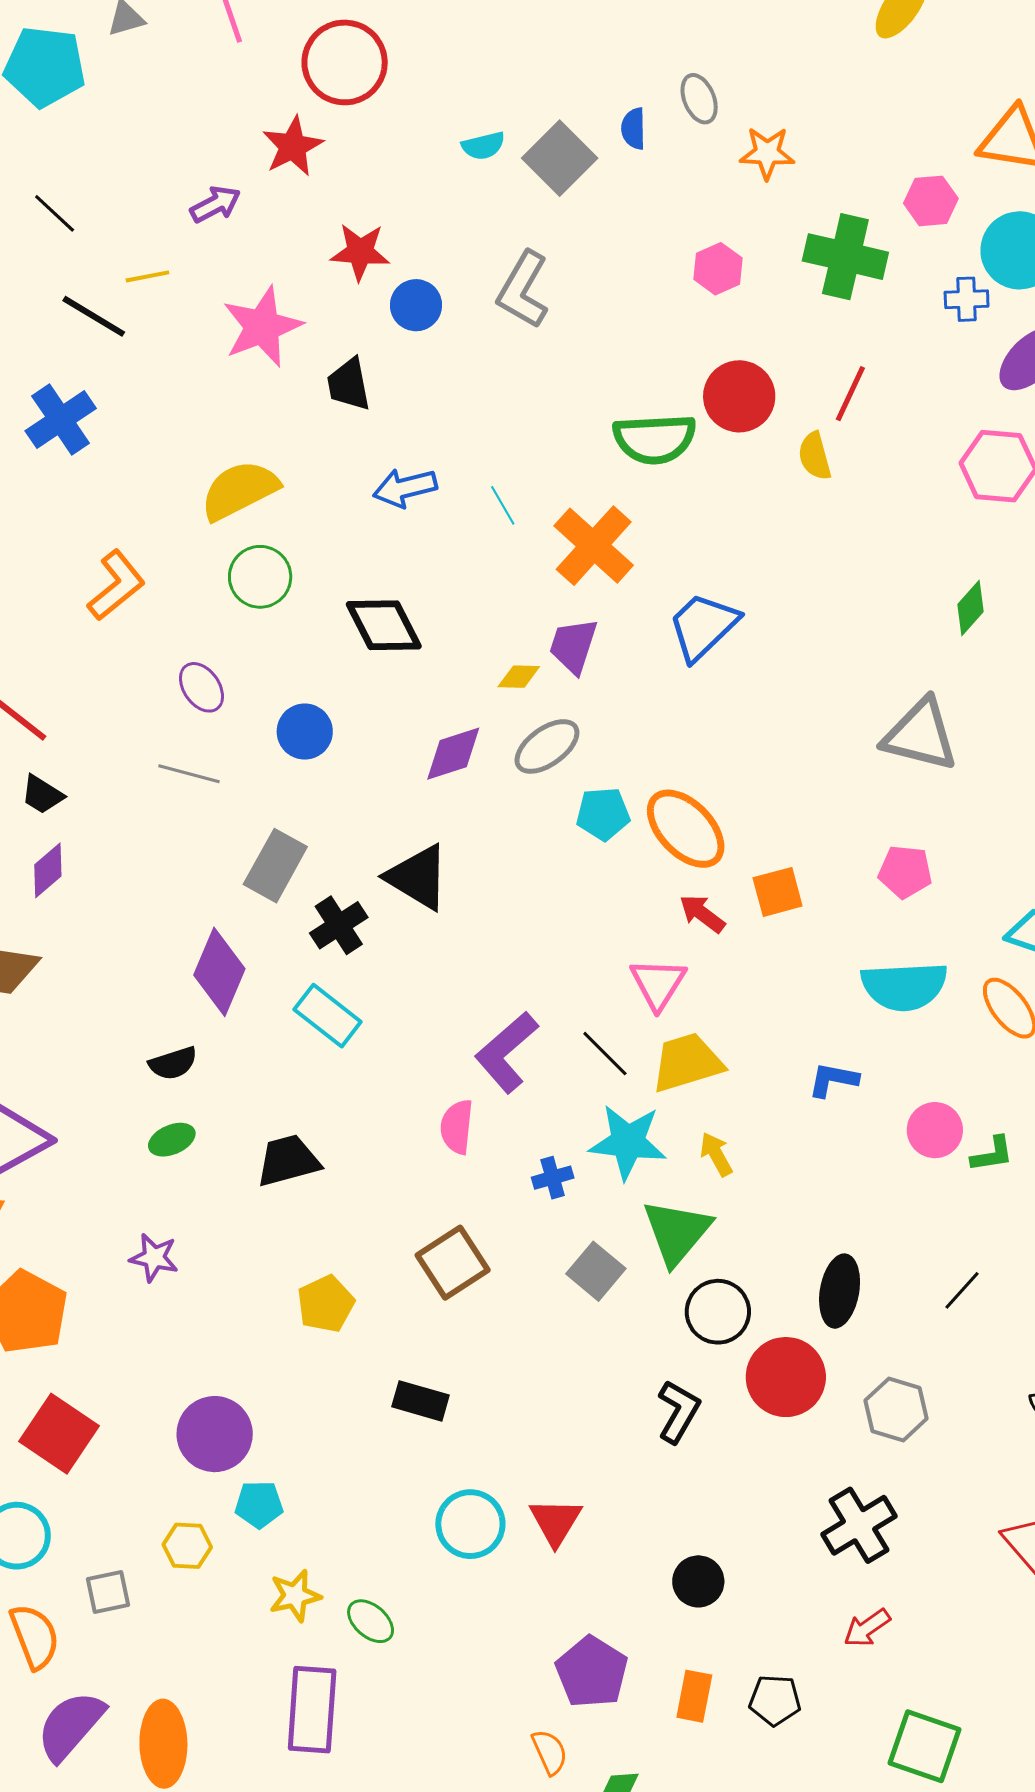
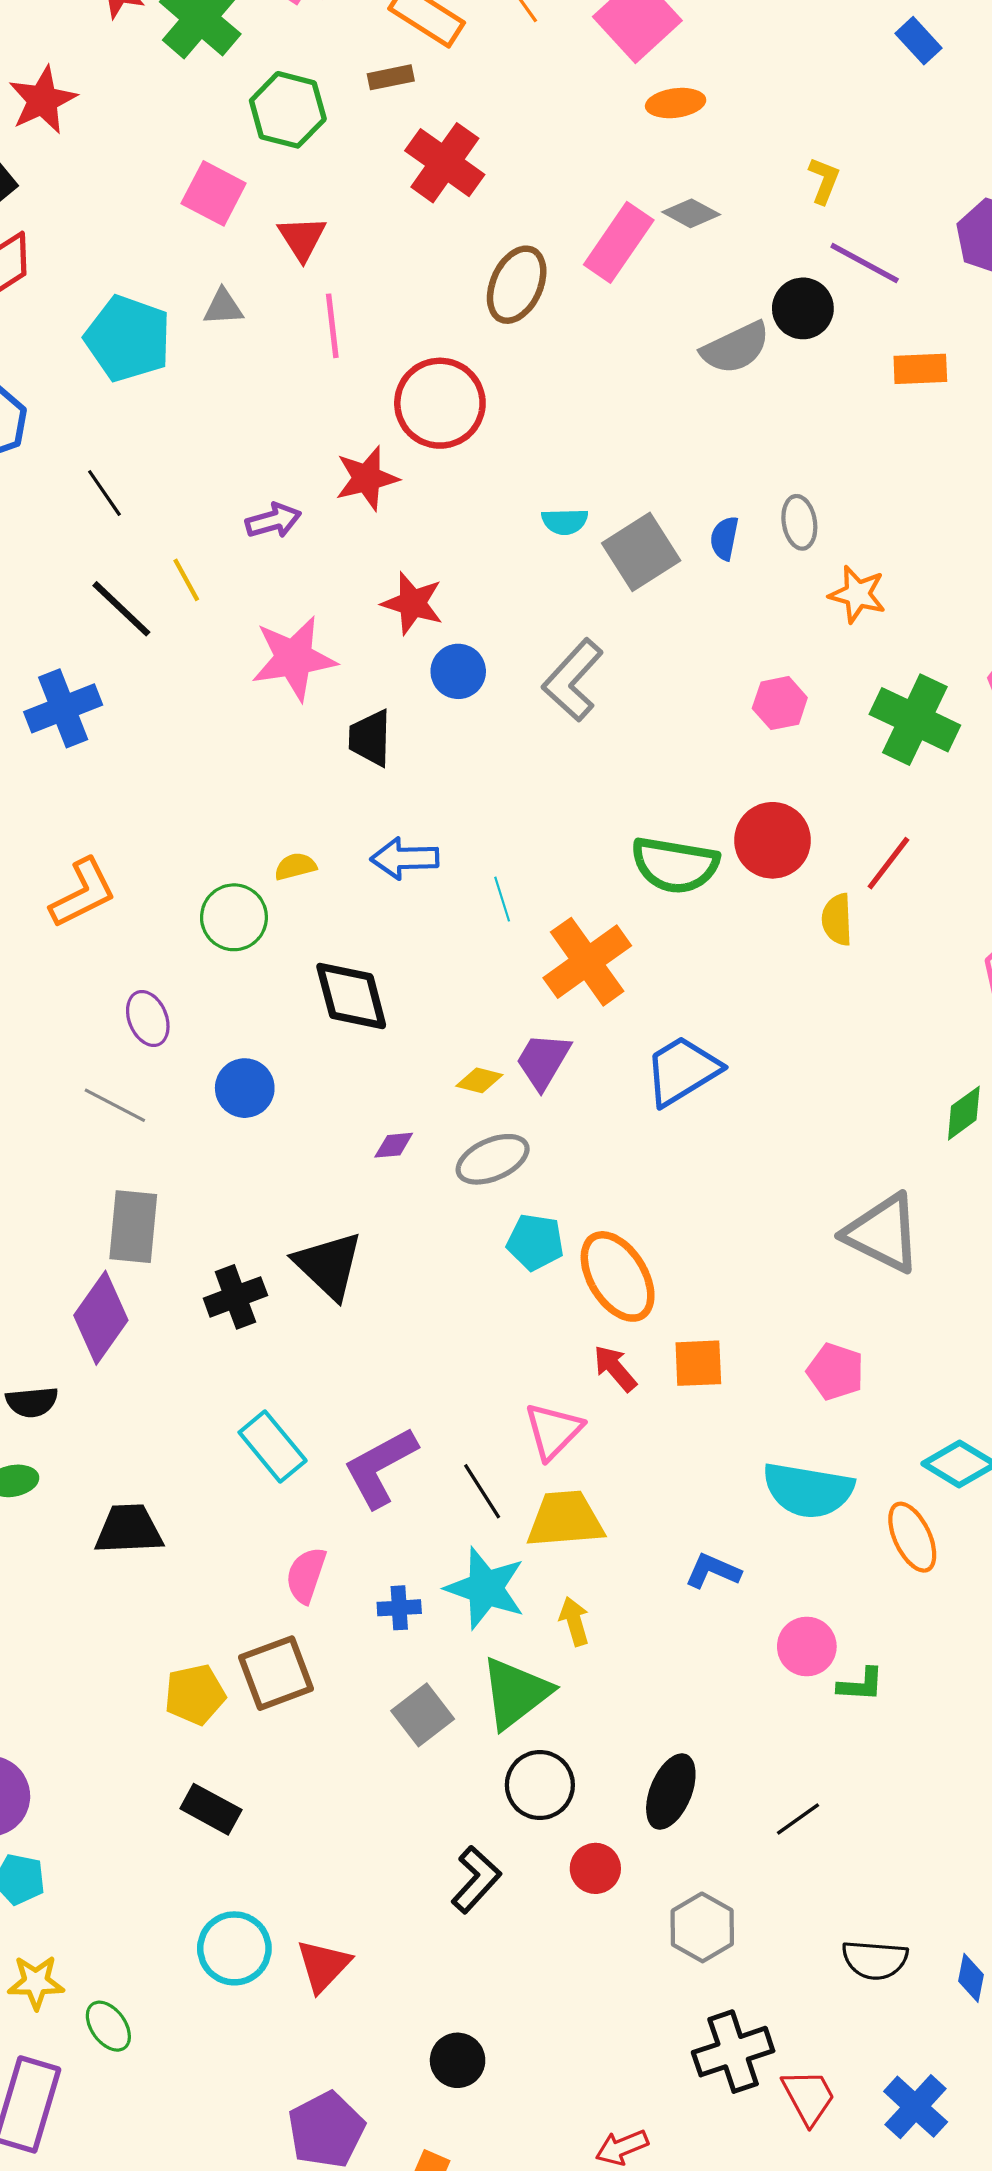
yellow line: (147, 276) -> (186, 580), turned 60
yellow semicircle: (239, 490) -> (295, 866), moved, size x0.5
purple diamond: (453, 754) -> (394, 1145), size x0.6
gray rectangle: (275, 866) -> (133, 1227), moved, turned -36
cyan rectangle: (328, 1016) -> (273, 1446), moved
pink semicircle: (457, 1127) -> (306, 1575), moved
yellow pentagon: (326, 1304) -> (195, 1695), moved
red circle: (786, 1377) -> (595, 1868), size x0.6
black cross: (859, 1525) -> (733, 2052), moved

